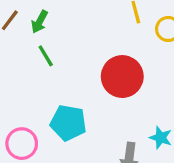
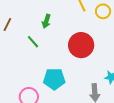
green arrow: (40, 22) -> (46, 21), moved

